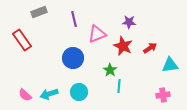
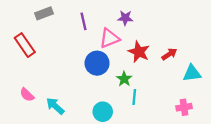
purple star: (129, 22) -> (125, 18), moved
blue circle: (73, 58) -> (97, 63), moved
cyan circle: (79, 92) -> (103, 112), moved
cyan arrow: (49, 94) -> (55, 106), turned 60
pink semicircle: (25, 95) -> (27, 95), moved

